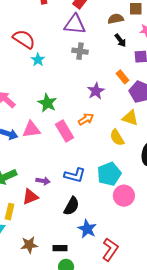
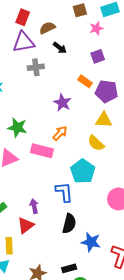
brown semicircle: (116, 19) -> (47, 28), moved
black arrow: (120, 40) -> (60, 48), moved
pink rectangle: (64, 131) -> (42, 151), turned -30
cyan pentagon: (109, 174) -> (83, 171), moved
blue L-shape: (75, 175) -> (64, 192), turned -95
purple arrow: (43, 181) -> (34, 206), turned -96

